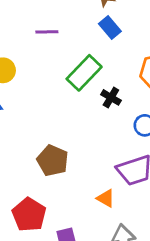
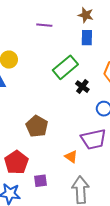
blue rectangle: (110, 27) -> (87, 38), turned 35
purple line: (47, 32) -> (44, 25), moved

